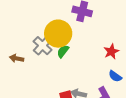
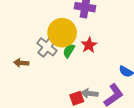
red star: (111, 52) -> (89, 45), moved

